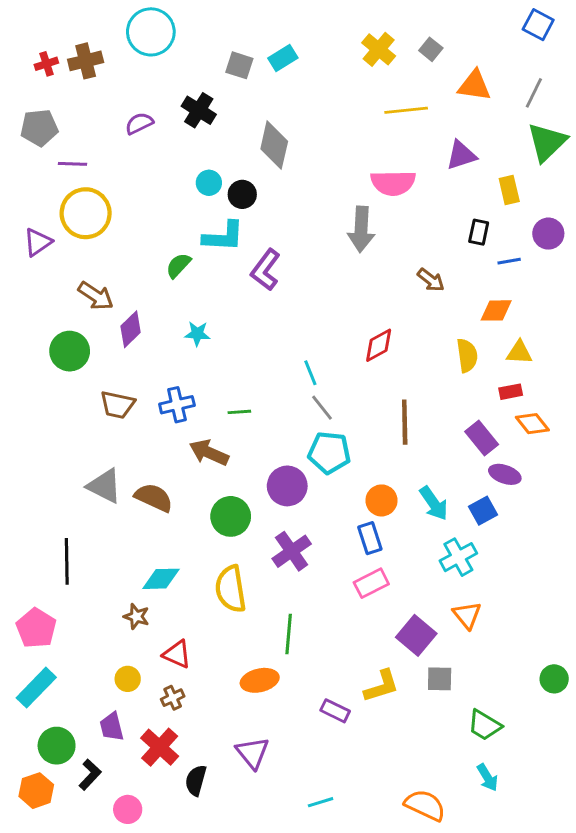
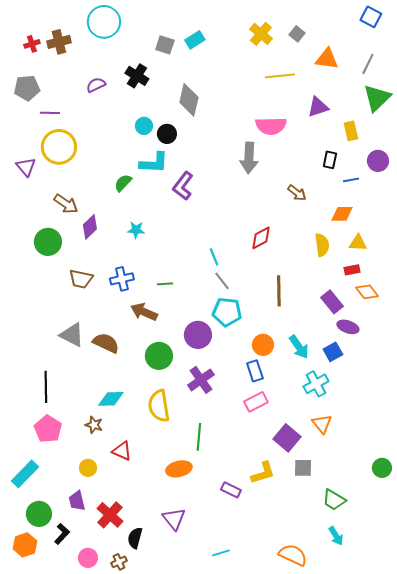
purple triangle: (38, 242) -> (26, 167), turned -35
pink pentagon: (36, 628) -> (48, 429), moved
brown cross: (173, 698) -> (119, 562), moved

